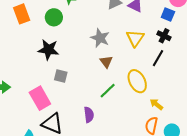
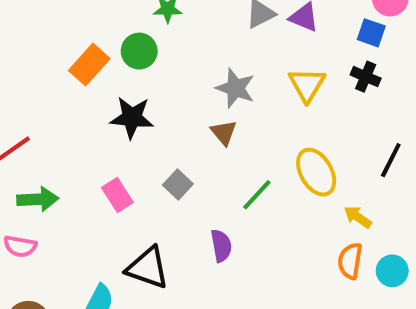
orange rectangle: (22, 14) -> (89, 65), moved, turned 66
black line: (158, 58) -> (391, 160), moved
brown triangle: (106, 62) -> (224, 133), moved
gray square: (61, 76) -> (178, 185), moved, turned 32
pink rectangle: (40, 98) -> (117, 195), moved, size x0.7

